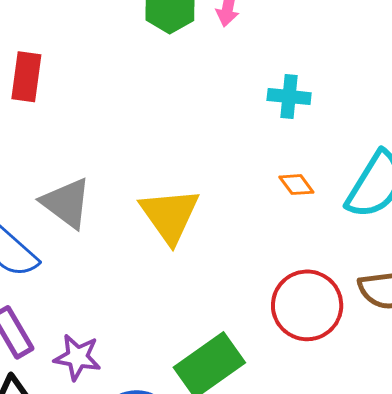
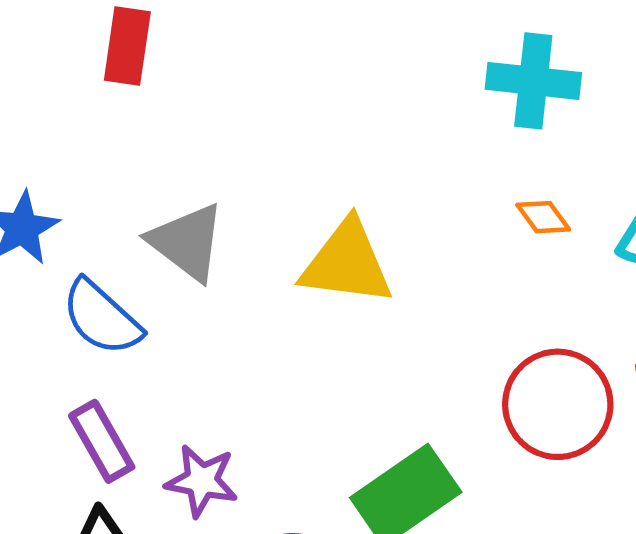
cyan cross: (289, 97) -> (533, 81), size x1.4
yellow triangle: (170, 215) -> (347, 263), turned -48

